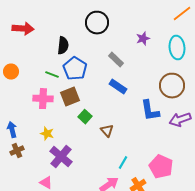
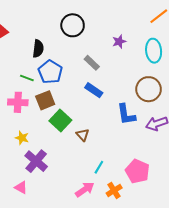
green square: (85, 117) -> (60, 121), size x1.5

